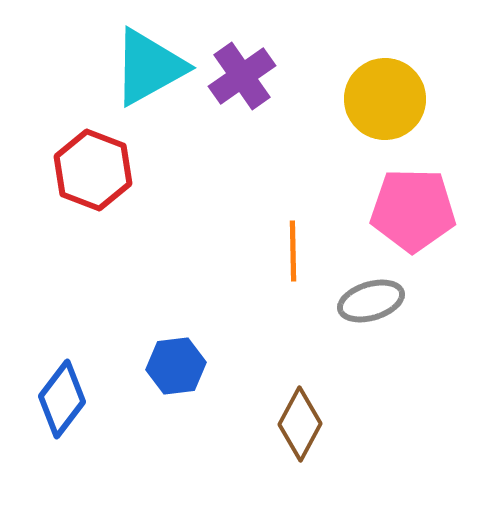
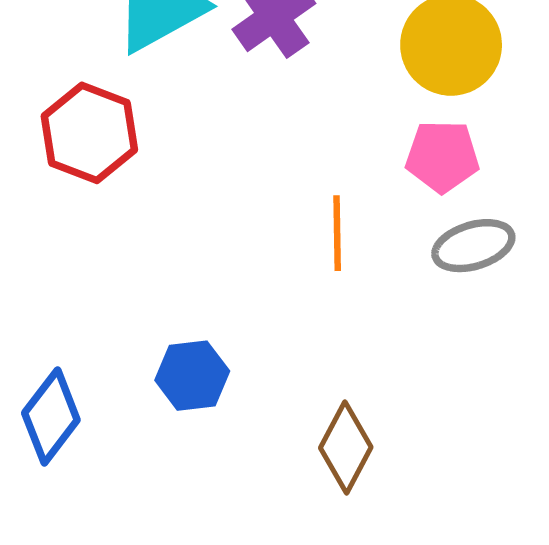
pink pentagon: (413, 210) -> (442, 156), moved, size x0.7
gray ellipse: (371, 301) -> (473, 246), moved

